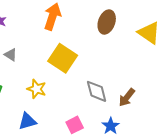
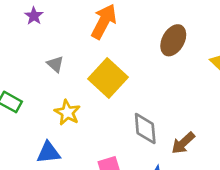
gray triangle: (11, 55) -> (55, 64), moved

